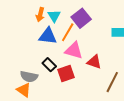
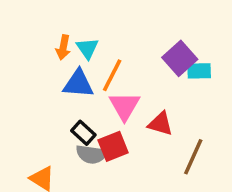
purple square: (81, 18) -> (180, 58), moved
pink triangle: (74, 50) -> (124, 106), turned 48
gray semicircle: (29, 77) -> (91, 154), moved

